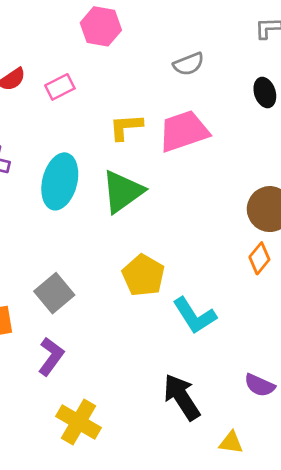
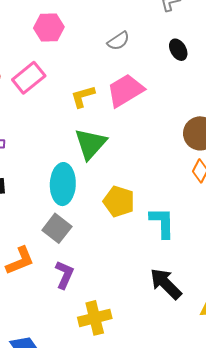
pink rectangle: (60, 87) -> (29, 78), size x1.5
cyan ellipse: (60, 181) -> (63, 184), moved
cyan L-shape: (194, 316) -> (162, 223), turned -136
yellow cross: (79, 422) -> (95, 318), turned -32

